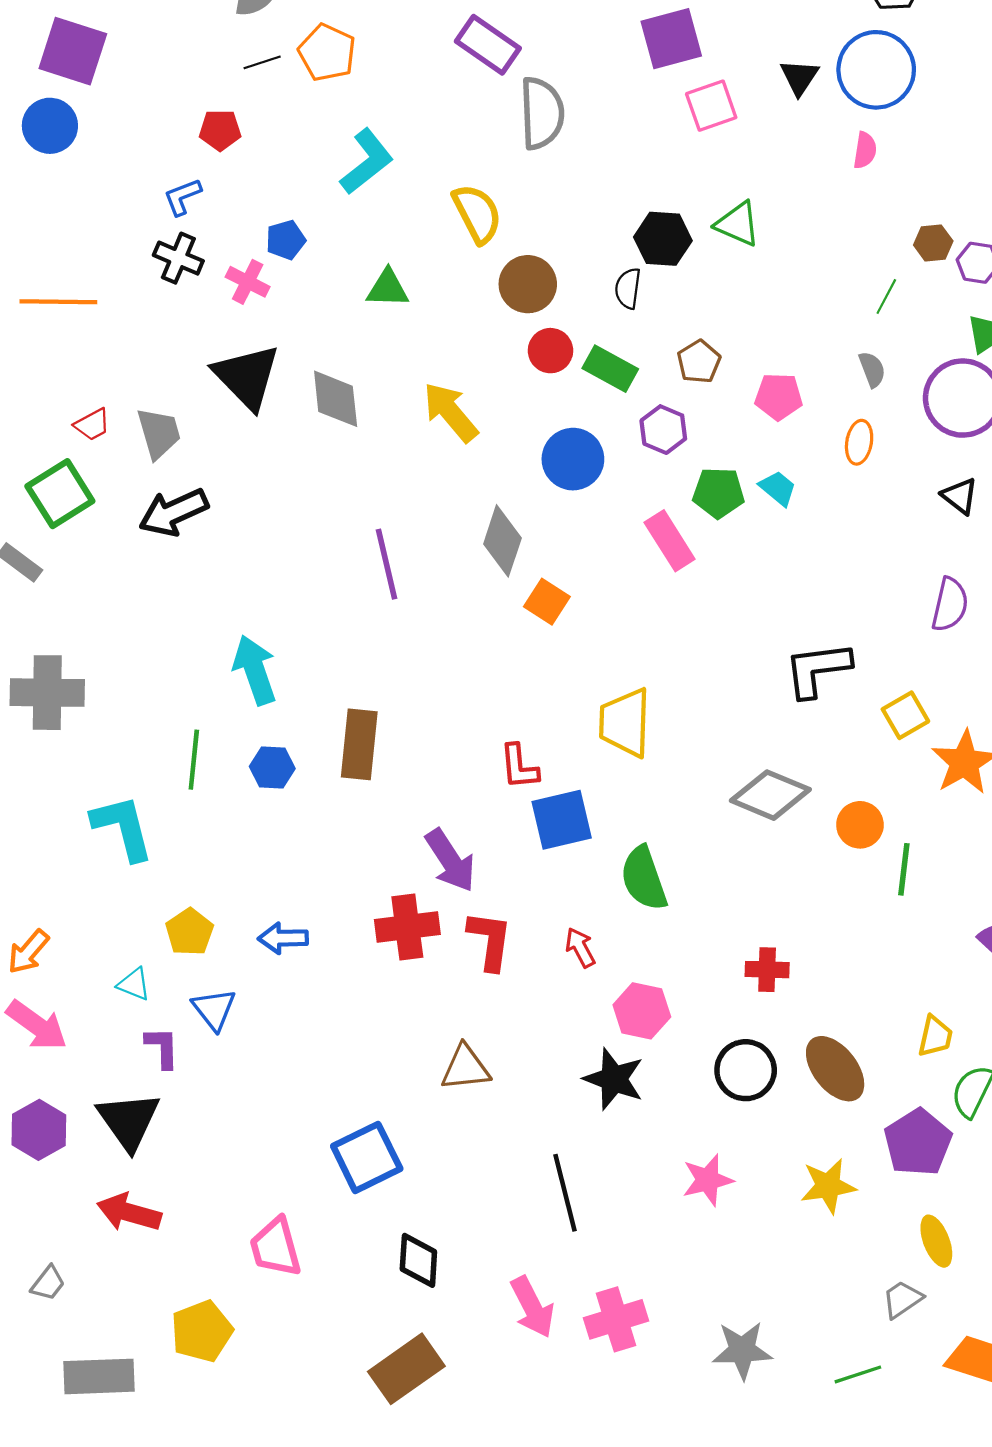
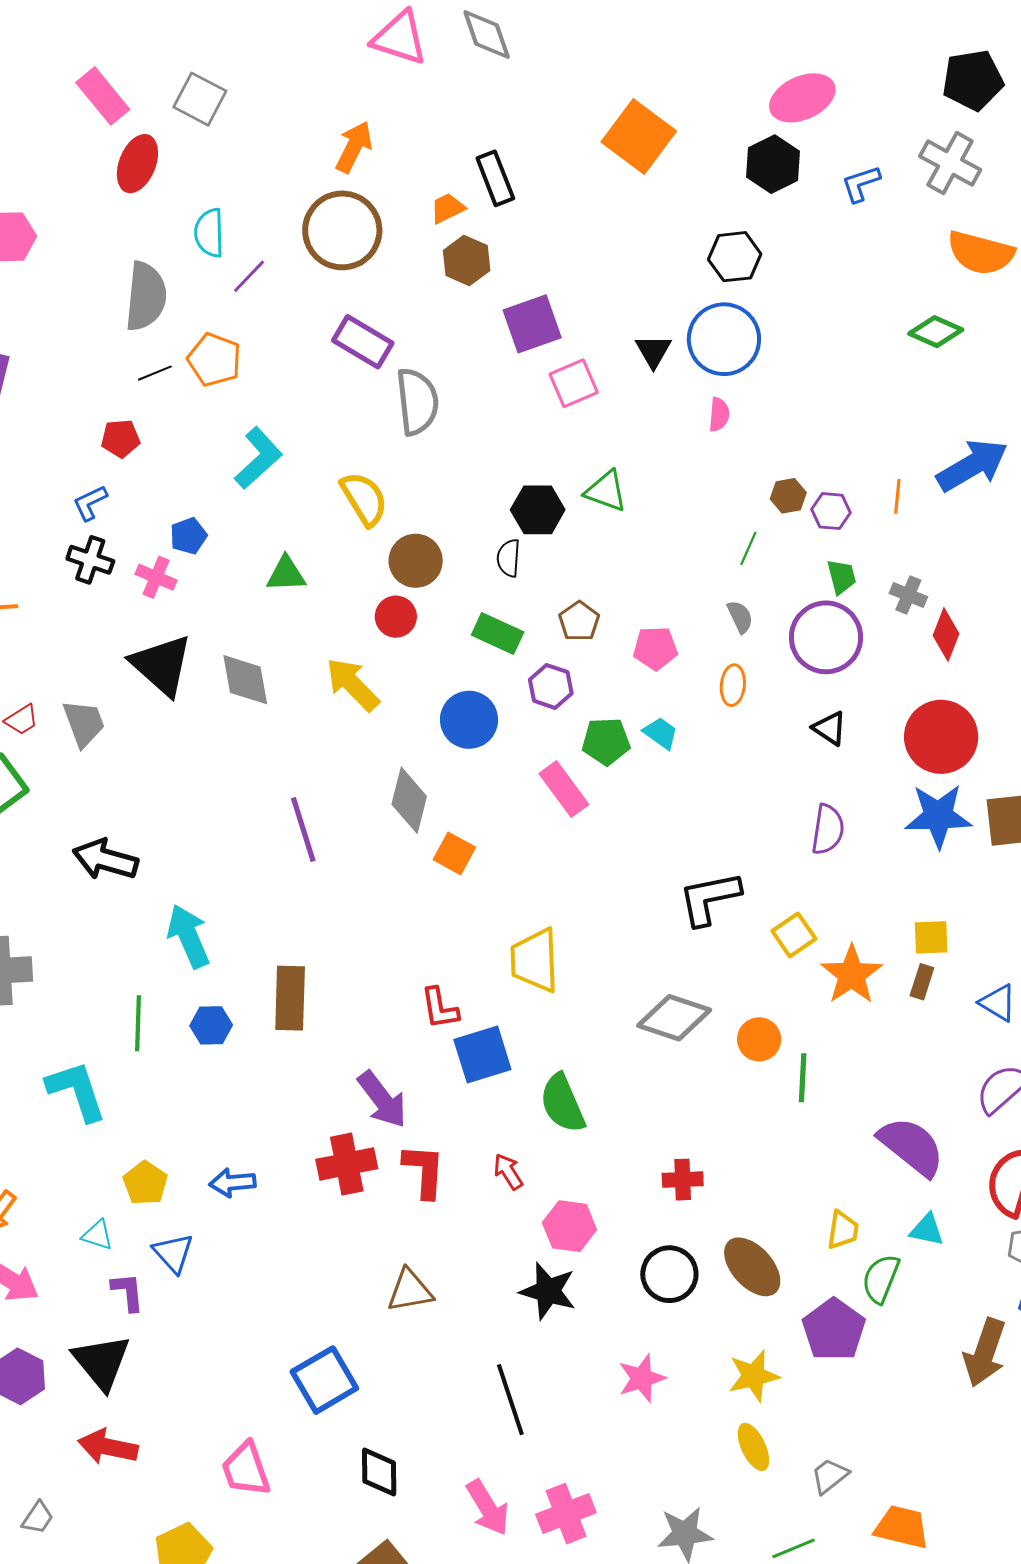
red circle: (550, 351) -> (396, 617), moved
black arrow: (174, 512) -> (105, 859), moved, turned 44
yellow ellipse: (936, 1241) -> (753, 1447), moved

